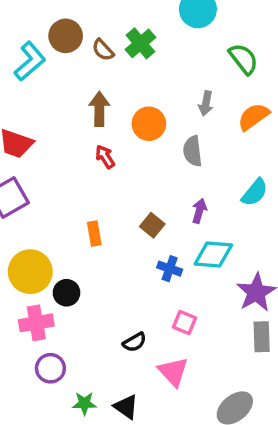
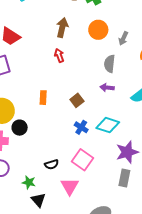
orange circle: (149, 124) -> (98, 30), moved
purple arrow: (199, 211) -> (107, 88), moved, turned -112
pink square: (185, 322) -> (83, 160), size x1.5
green star: (84, 403) -> (29, 182), moved

